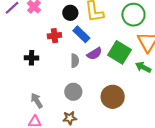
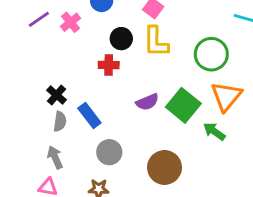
blue rectangle: (81, 34) -> (89, 116), moved
red cross: (54, 36) -> (109, 65), moved
black cross: (32, 58) -> (57, 95), turned 32
gray semicircle: (75, 61) -> (60, 121), moved

